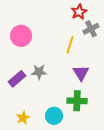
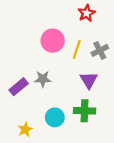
gray cross: (91, 29) -> (100, 50), moved
pink circle: (21, 36) -> (53, 41), moved
cyan circle: (54, 116) -> (55, 117), moved

